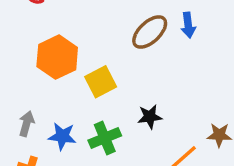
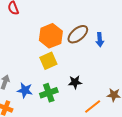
blue arrow: (188, 25) -> (100, 40), moved
orange hexagon: (57, 57) -> (51, 36), moved

